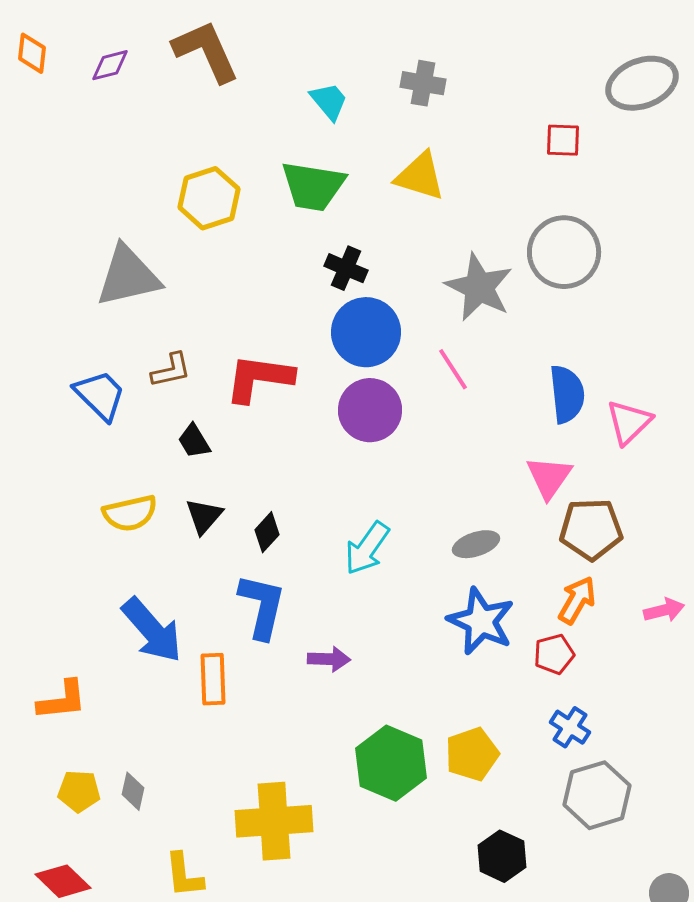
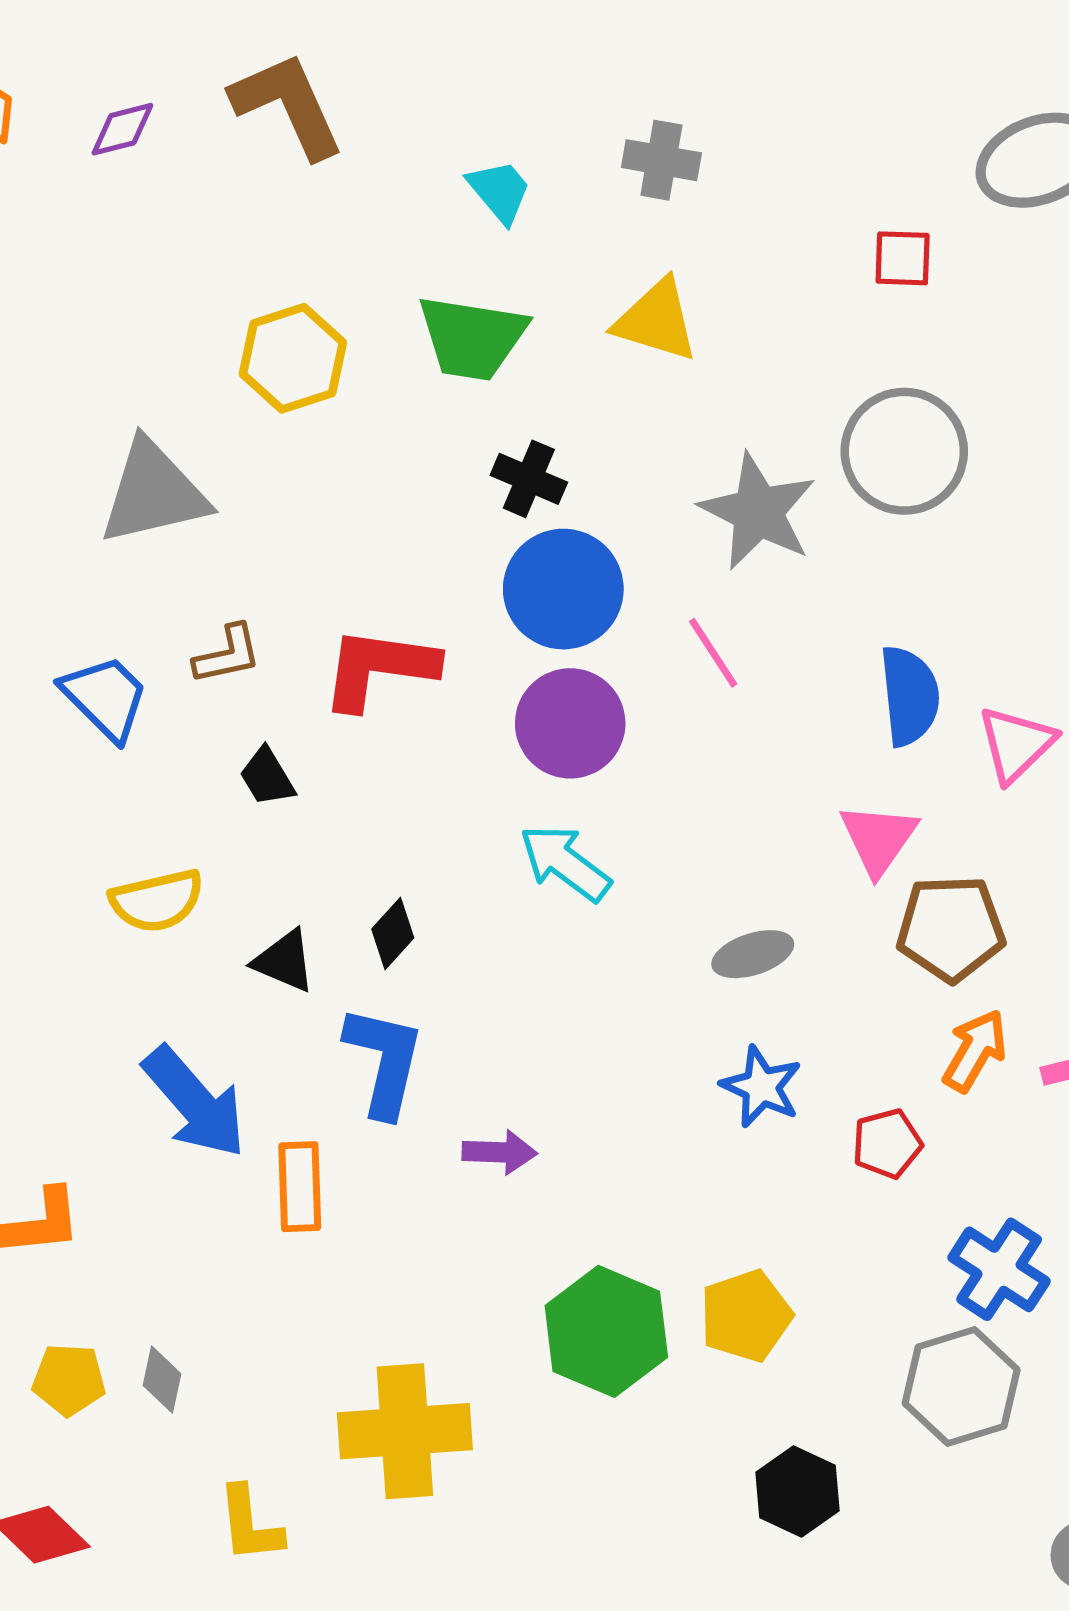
black triangle: (204, 516) -> (284, 961), moved, turned -48
cyan arrow: (367, 548) -> (565, 863), moved, turned 92
orange arrow: (577, 600) -> (975, 1051), moved
blue star: (481, 621) -> (761, 1087), size x0.7
blue cross: (570, 727) -> (999, 1269), moved, size x1.4

